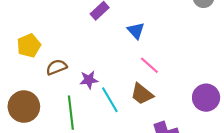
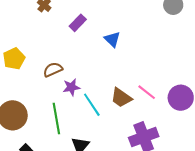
pink line: (149, 65) -> (147, 92), moved
brown semicircle: (56, 67) -> (53, 70), moved

